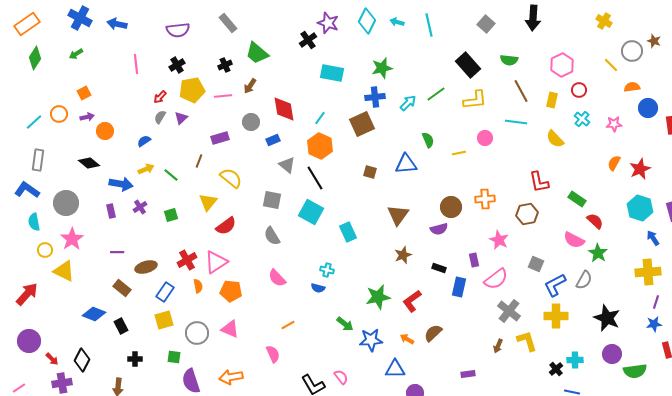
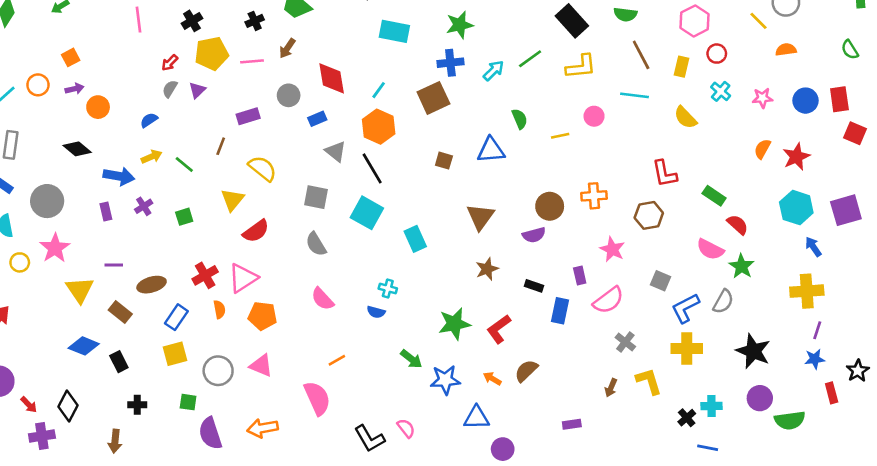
blue circle: (648, 108) -> (805, 101), moved
yellow triangle: (64, 271) -> (80, 290), moved, turned 30
gray cross: (509, 311) -> (625, 342), size x0.7
pink semicircle: (273, 354) -> (317, 398), size x1.5

